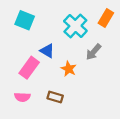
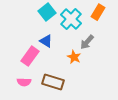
cyan square: (25, 20) -> (47, 12), moved, turned 30
orange star: (69, 69) -> (74, 57), moved
brown rectangle: (55, 97) -> (53, 82), size x1.5

